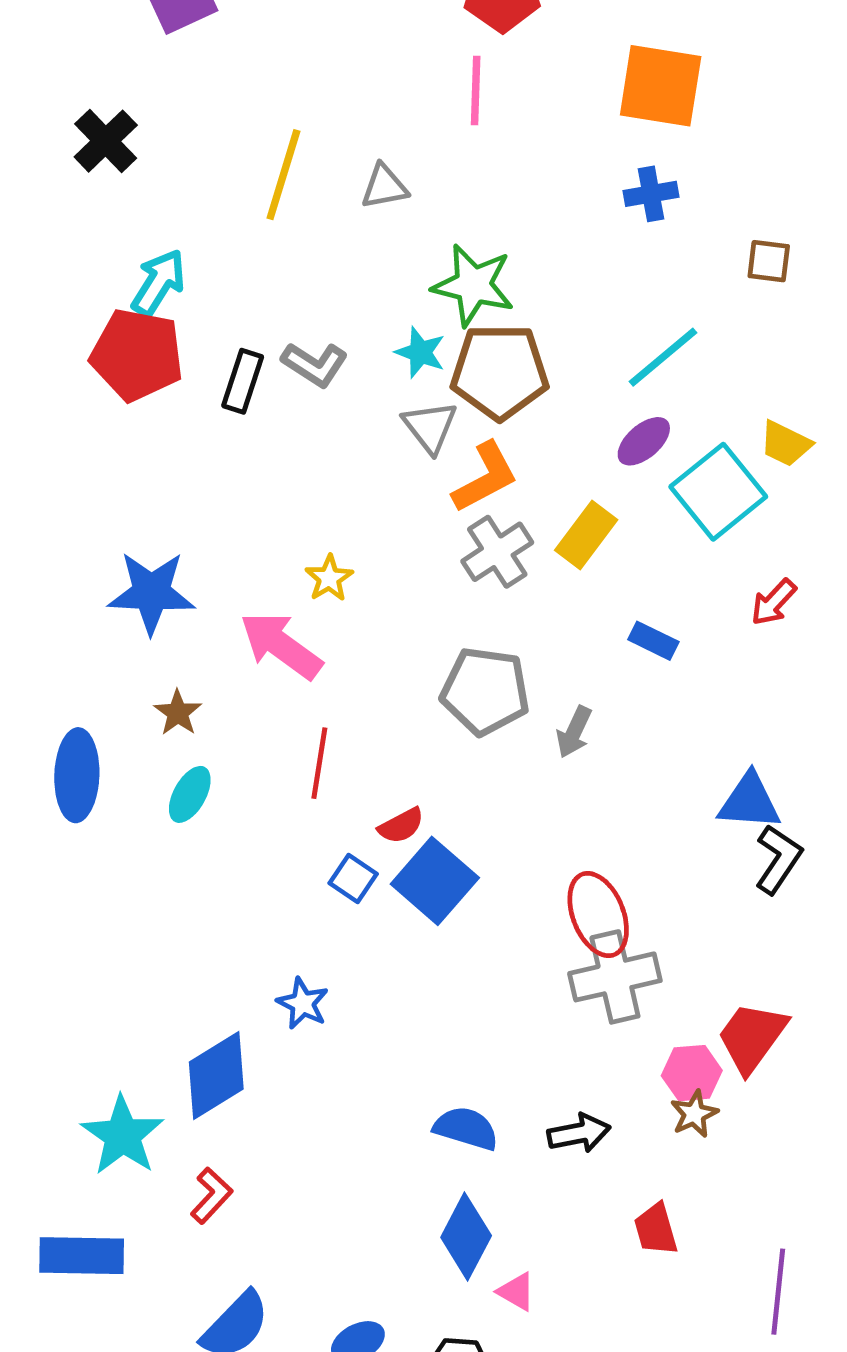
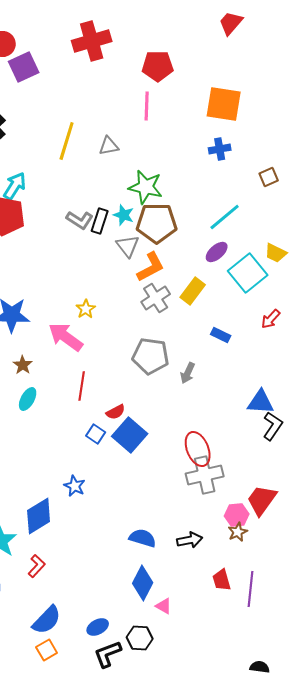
brown square: (769, 261) -> (269, 177), turned -30
black rectangle: (243, 381) -> (100, 221), moved
purple line: (778, 1292) -> (251, 589), moved

